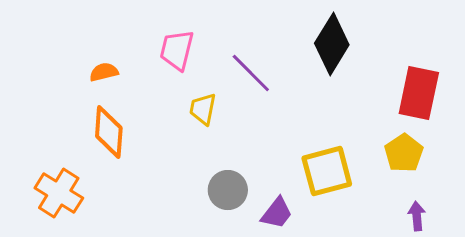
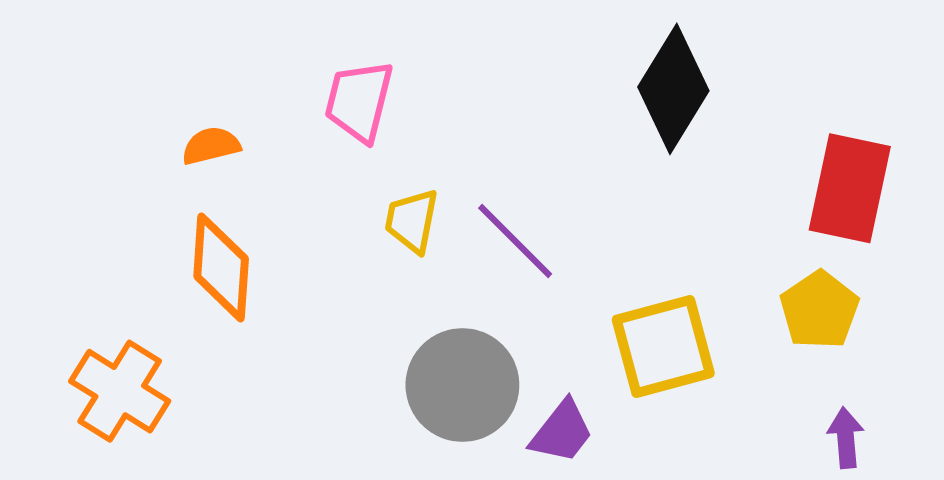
purple line: (251, 73) -> (515, 241), moved
gray circle: (228, 190) -> (462, 385), size x1.4

